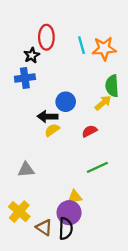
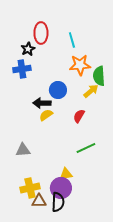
orange star: (104, 49) -> (80, 65), moved
red semicircle: (89, 131) -> (79, 116), turned -32
yellow cross: (19, 212) -> (30, 188), moved, turned 36
brown triangle: (44, 227) -> (39, 201), turned -35

